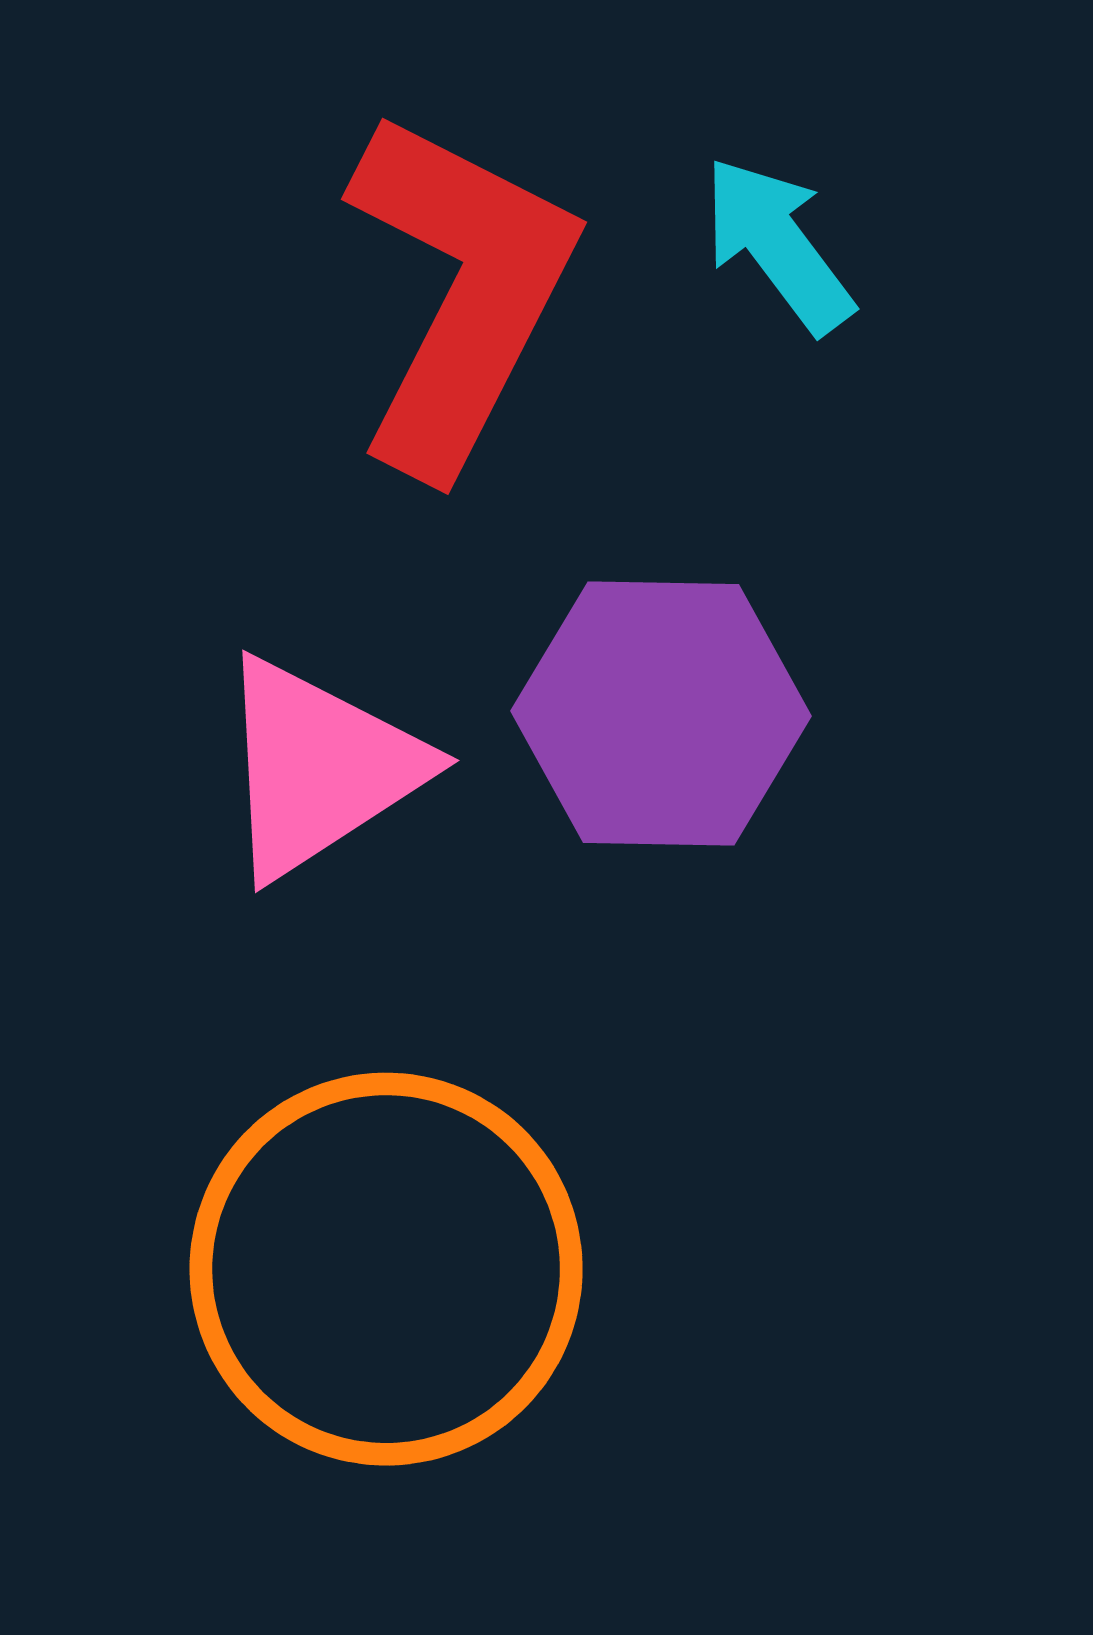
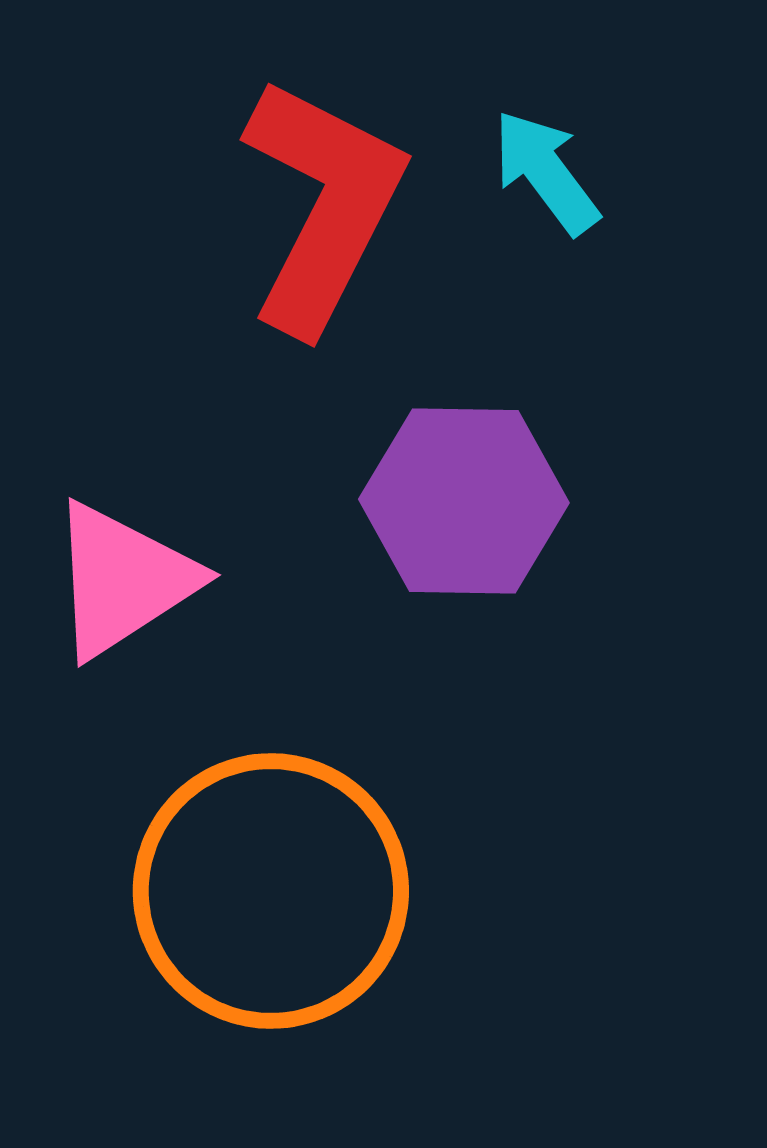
pink triangle: (319, 768) -> (123, 580), moved

